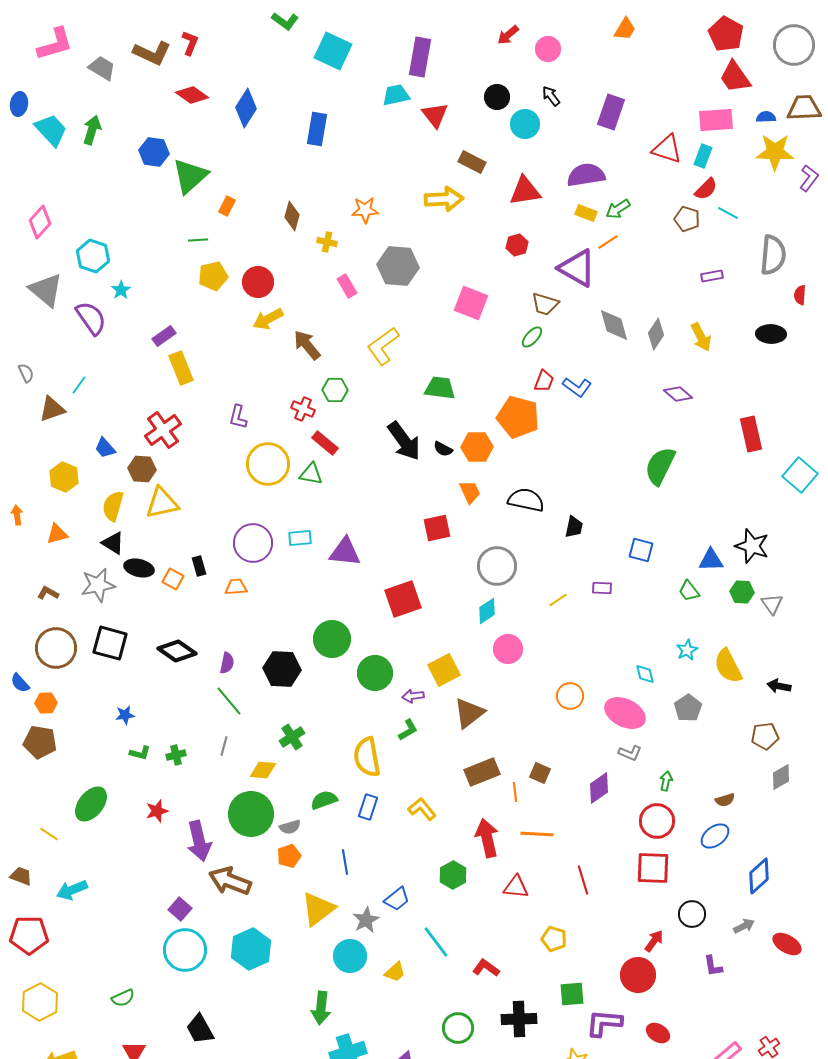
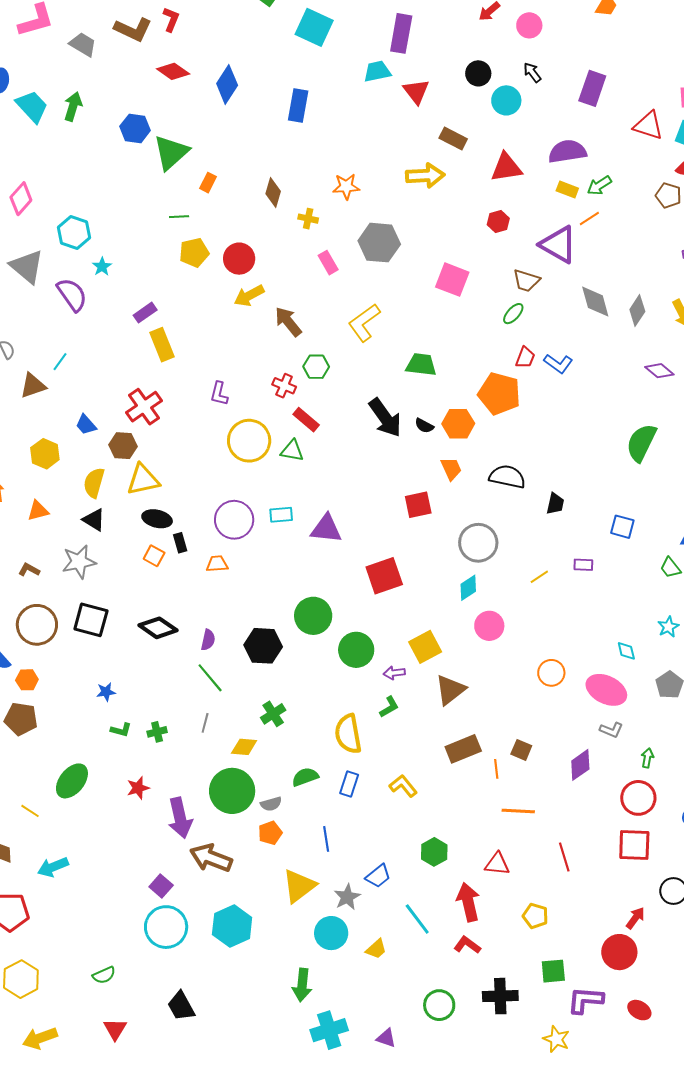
black ellipse: (139, 568) -> (157, 519), moved
red arrow: (487, 838) -> (468, 902), moved

